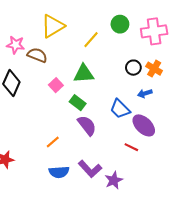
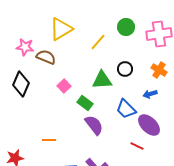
black circle: (133, 68) -> (125, 69), moved
green triangle: (84, 74) -> (102, 80), moved
orange line: (53, 142) -> (49, 140), moved, turned 40

